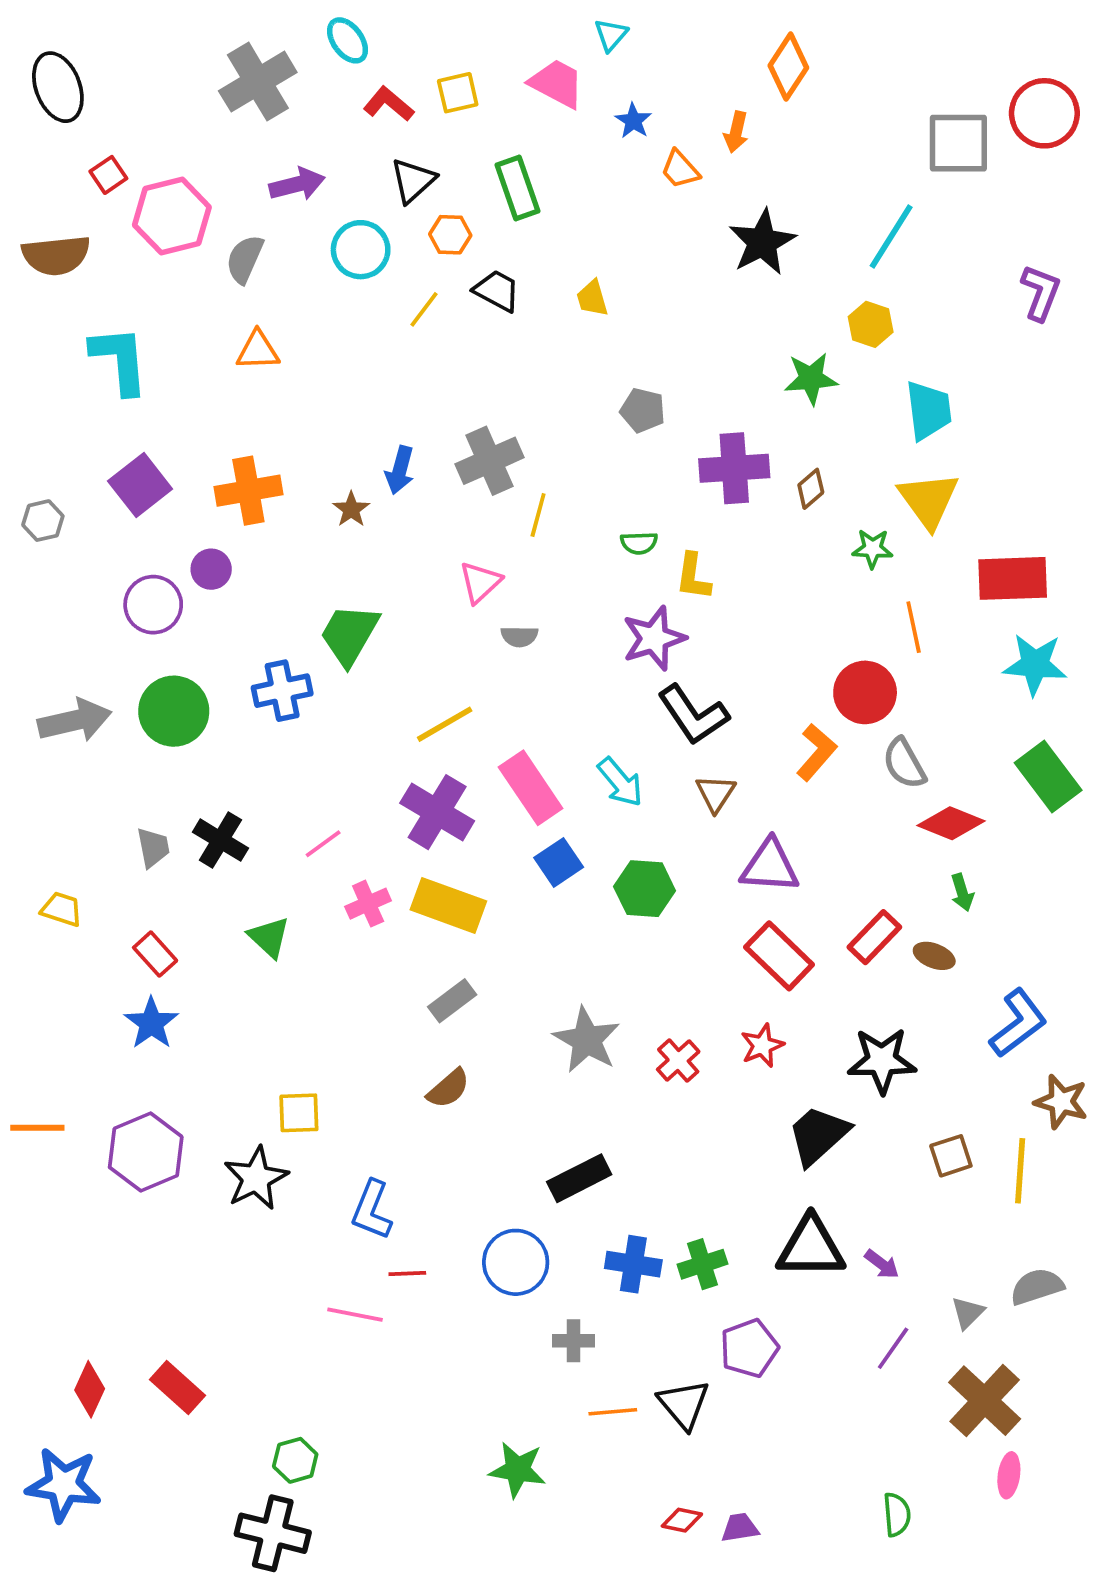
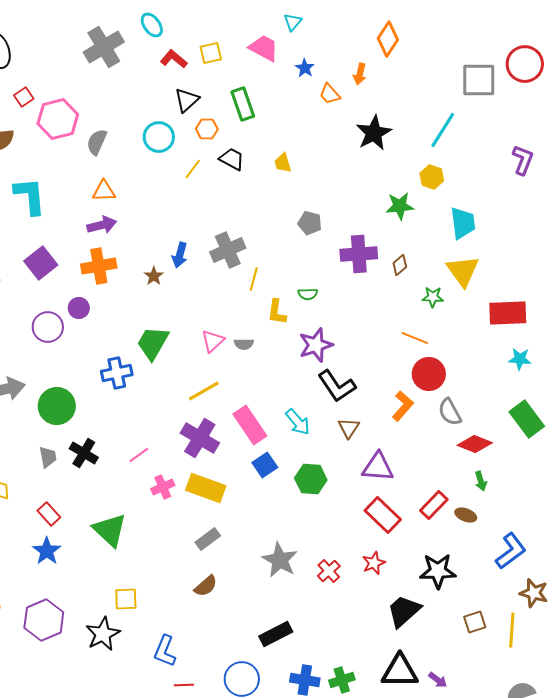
purple arrow: (297, 184) -> (102, 225), moved
yellow L-shape: (693, 577) -> (277, 312), moved
pink triangle: (480, 582) -> (213, 341), moved
orange line: (914, 627) -> (415, 338), moved, turned -56
cyan star: (1035, 664) -> (520, 359), size x0.7
green circle: (174, 711) -> (57, 406), moved
green triangle: (269, 937) -> (110, 530), moved, size x1.5

